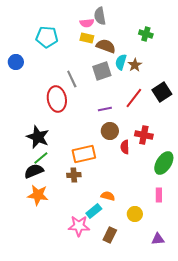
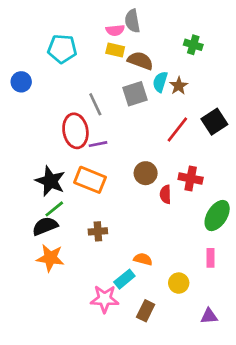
purple line: (105, 109) -> (98, 144), moved
orange rectangle: (84, 154) -> (90, 180), moved, turned 35

